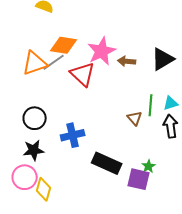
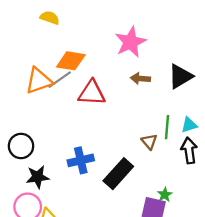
pink star: (102, 51) -> (131, 42), moved
red triangle: (83, 74) -> (92, 93), turned -40
black circle: (35, 118) -> (21, 146), moved
black rectangle: (107, 163) -> (118, 174), moved, turned -72

